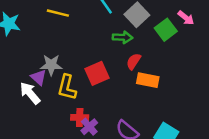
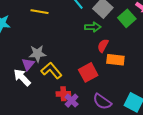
red square: (97, 73) -> (88, 72), moved
purple triangle: (39, 77) -> (28, 64), turned 32
yellow L-shape: (67, 87) -> (51, 70), turned 130

